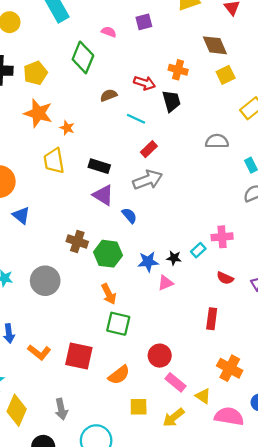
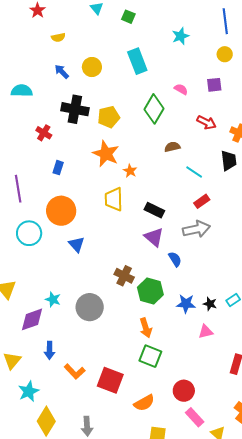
red arrow: (144, 83) -> (206, 122), moved
pink triangle: (166, 283) -> (206, 332), moved

